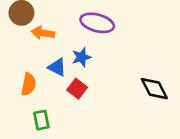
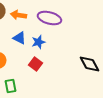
orange arrow: (43, 33) -> (18, 15), moved
blue triangle: (57, 67) -> (19, 38), moved

